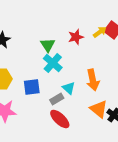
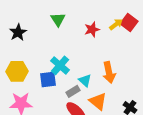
green triangle: (48, 45) -> (58, 19), moved
cyan cross: (53, 63) -> (60, 65), moved
orange triangle: (99, 109) -> (98, 101), moved

